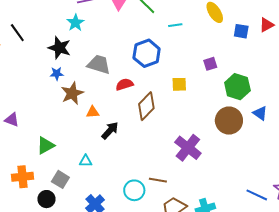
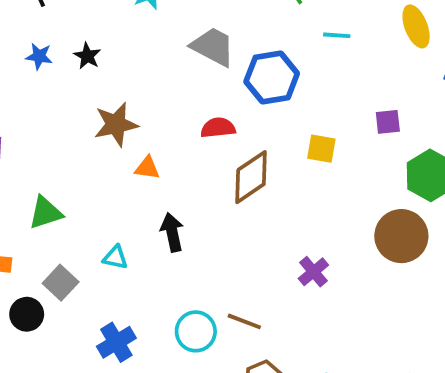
black star: (59, 48) -> (87, 56), moved, size x0.6
gray trapezoid: (99, 64) -> (213, 47), moved
blue star: (57, 74) -> (39, 56), moved
black arrow: (110, 130) -> (172, 232), moved, turned -66
purple cross: (188, 148) -> (313, 272), size x0.6

